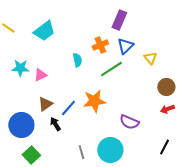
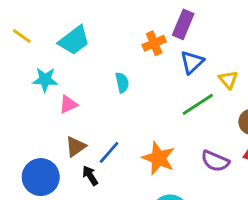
orange cross: (100, 45) -> (154, 43), moved
cyan star: (20, 68) -> (45, 80), moved
green line: (111, 69) -> (198, 104), moved
orange star: (94, 101) -> (158, 158), moved, turned 30
purple semicircle: (129, 122) -> (215, 161), moved

